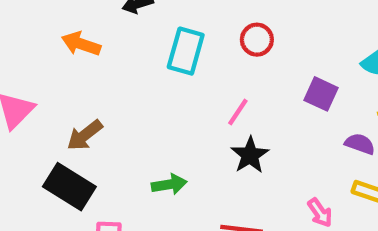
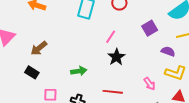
purple square: (321, 94) -> (150, 28), turned 35
black rectangle: (69, 187) -> (32, 72), size x0.6

